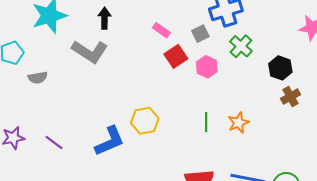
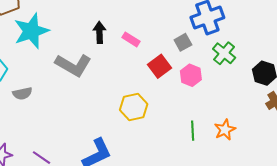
black arrow: (104, 18) -> (99, 32), moved
pink rectangle: (161, 30) -> (131, 39), moved
yellow hexagon: (145, 121) -> (134, 107), moved

